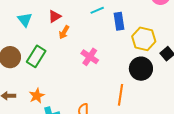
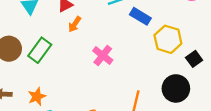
blue rectangle: (119, 21) -> (140, 16), turned -54
black circle: (141, 69) -> (176, 88), moved

